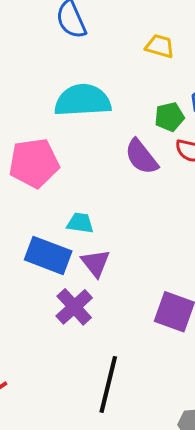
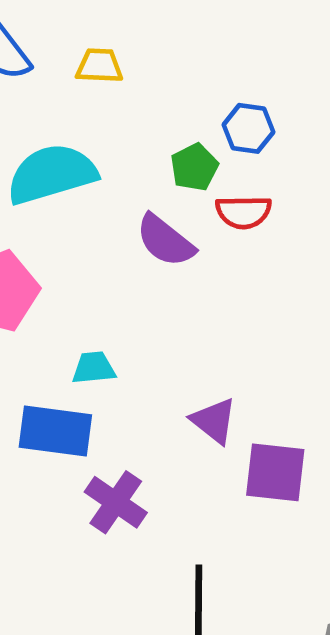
yellow trapezoid: (160, 46) -> (99, 66), moved
purple triangle: (96, 263) -> (214, 421), moved

